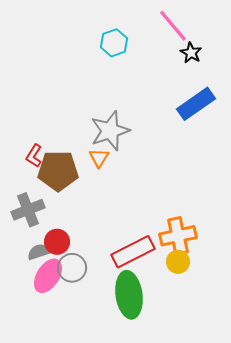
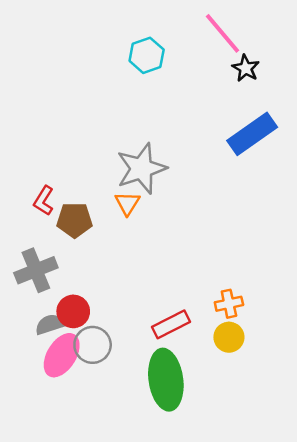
brown pentagon: (58, 171) -> (75, 220), size x0.7
orange cross: (178, 236) -> (229, 304), size x0.6
red rectangle: (133, 252) -> (171, 324), size x0.7

